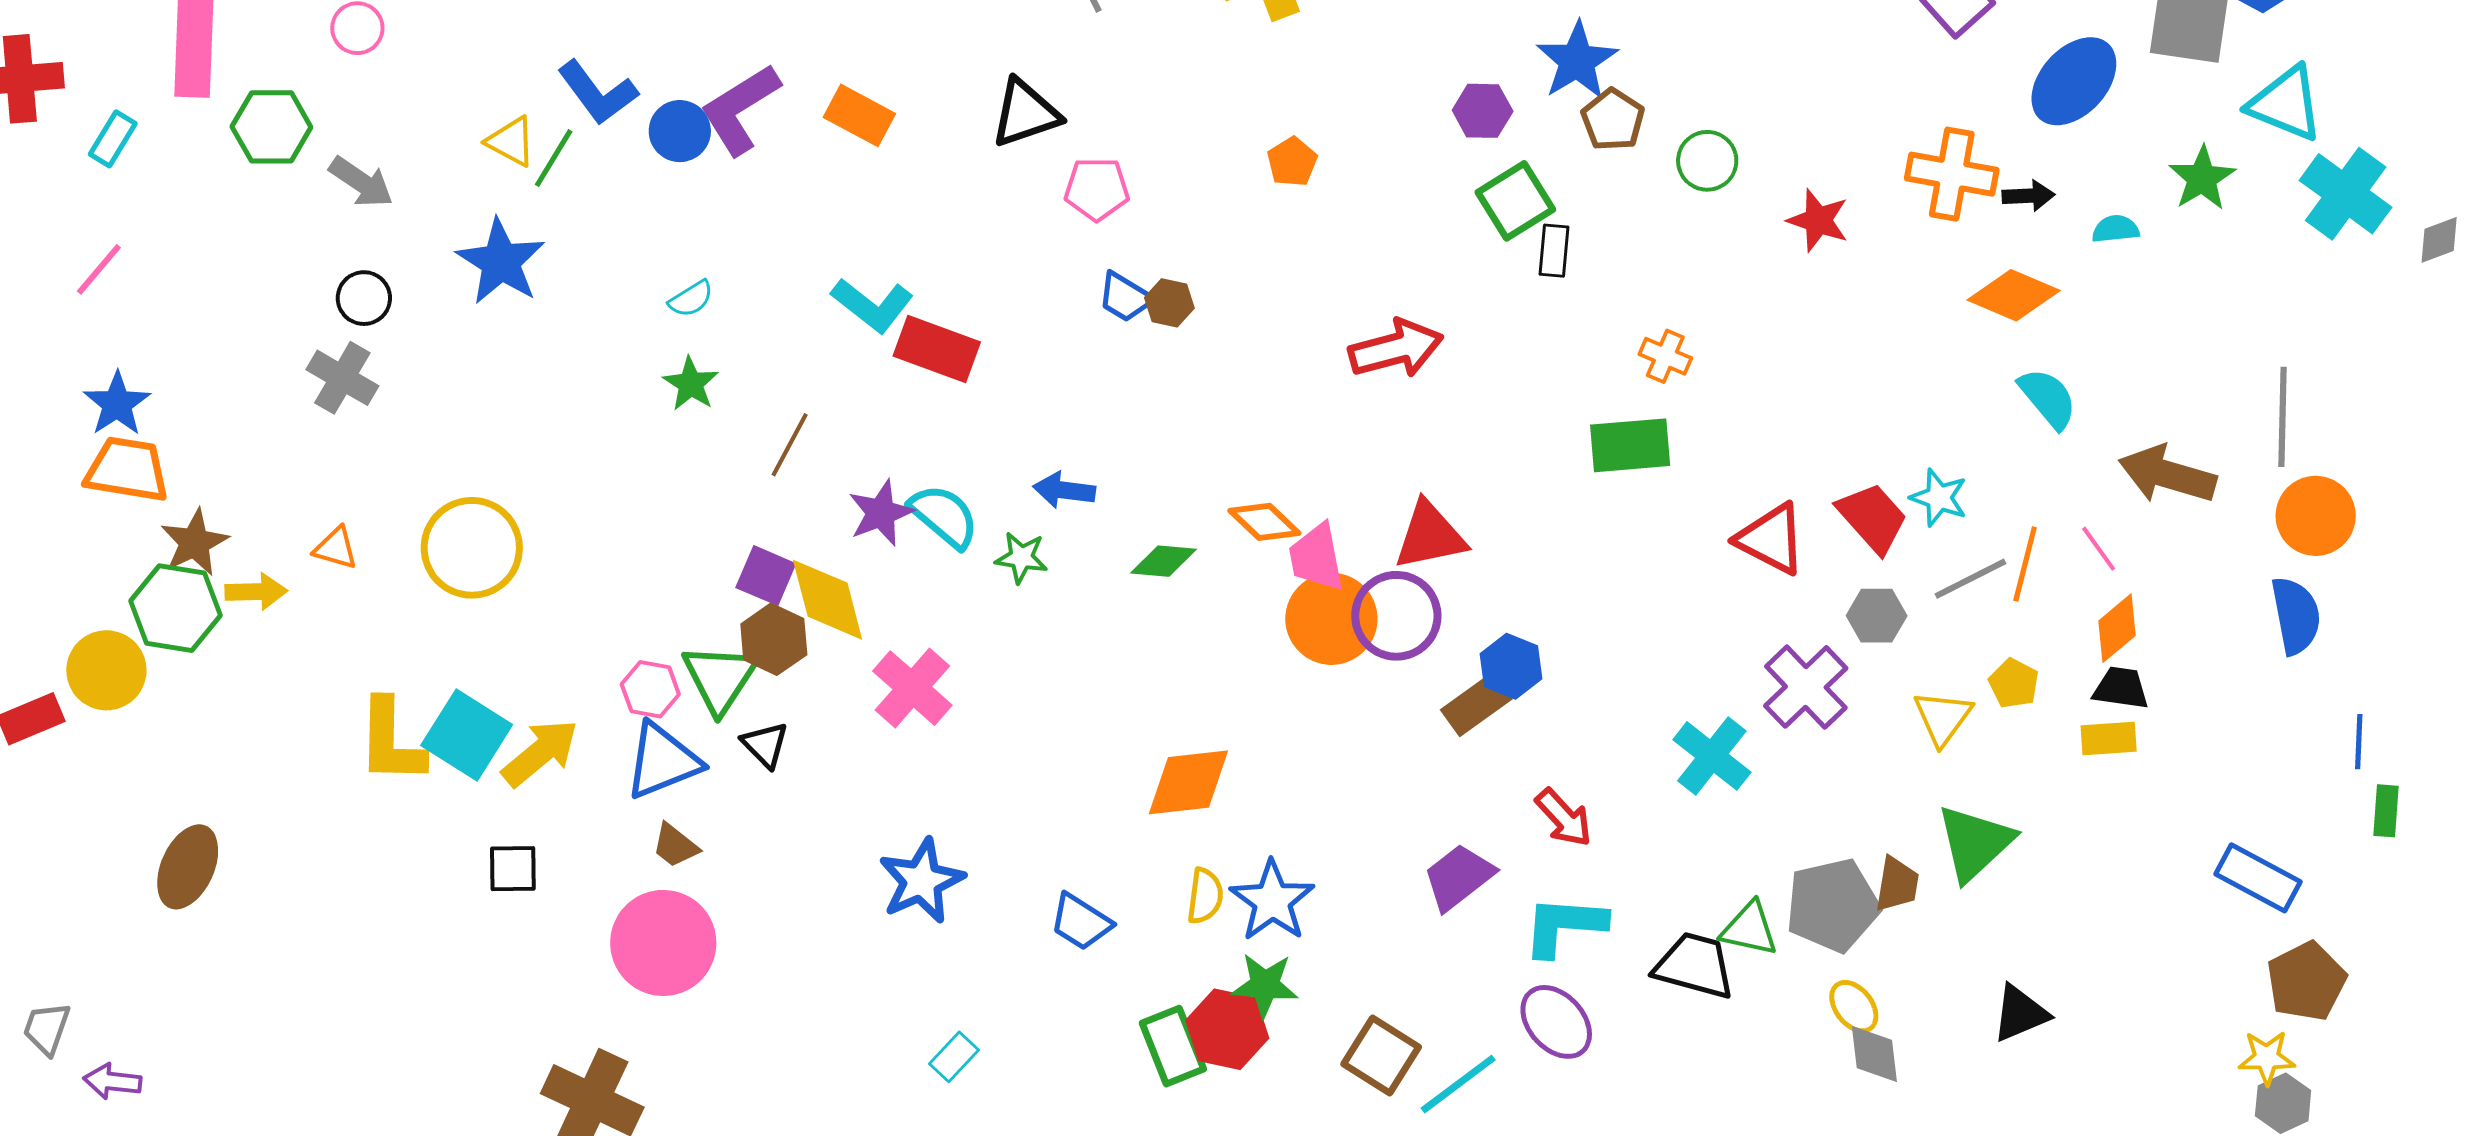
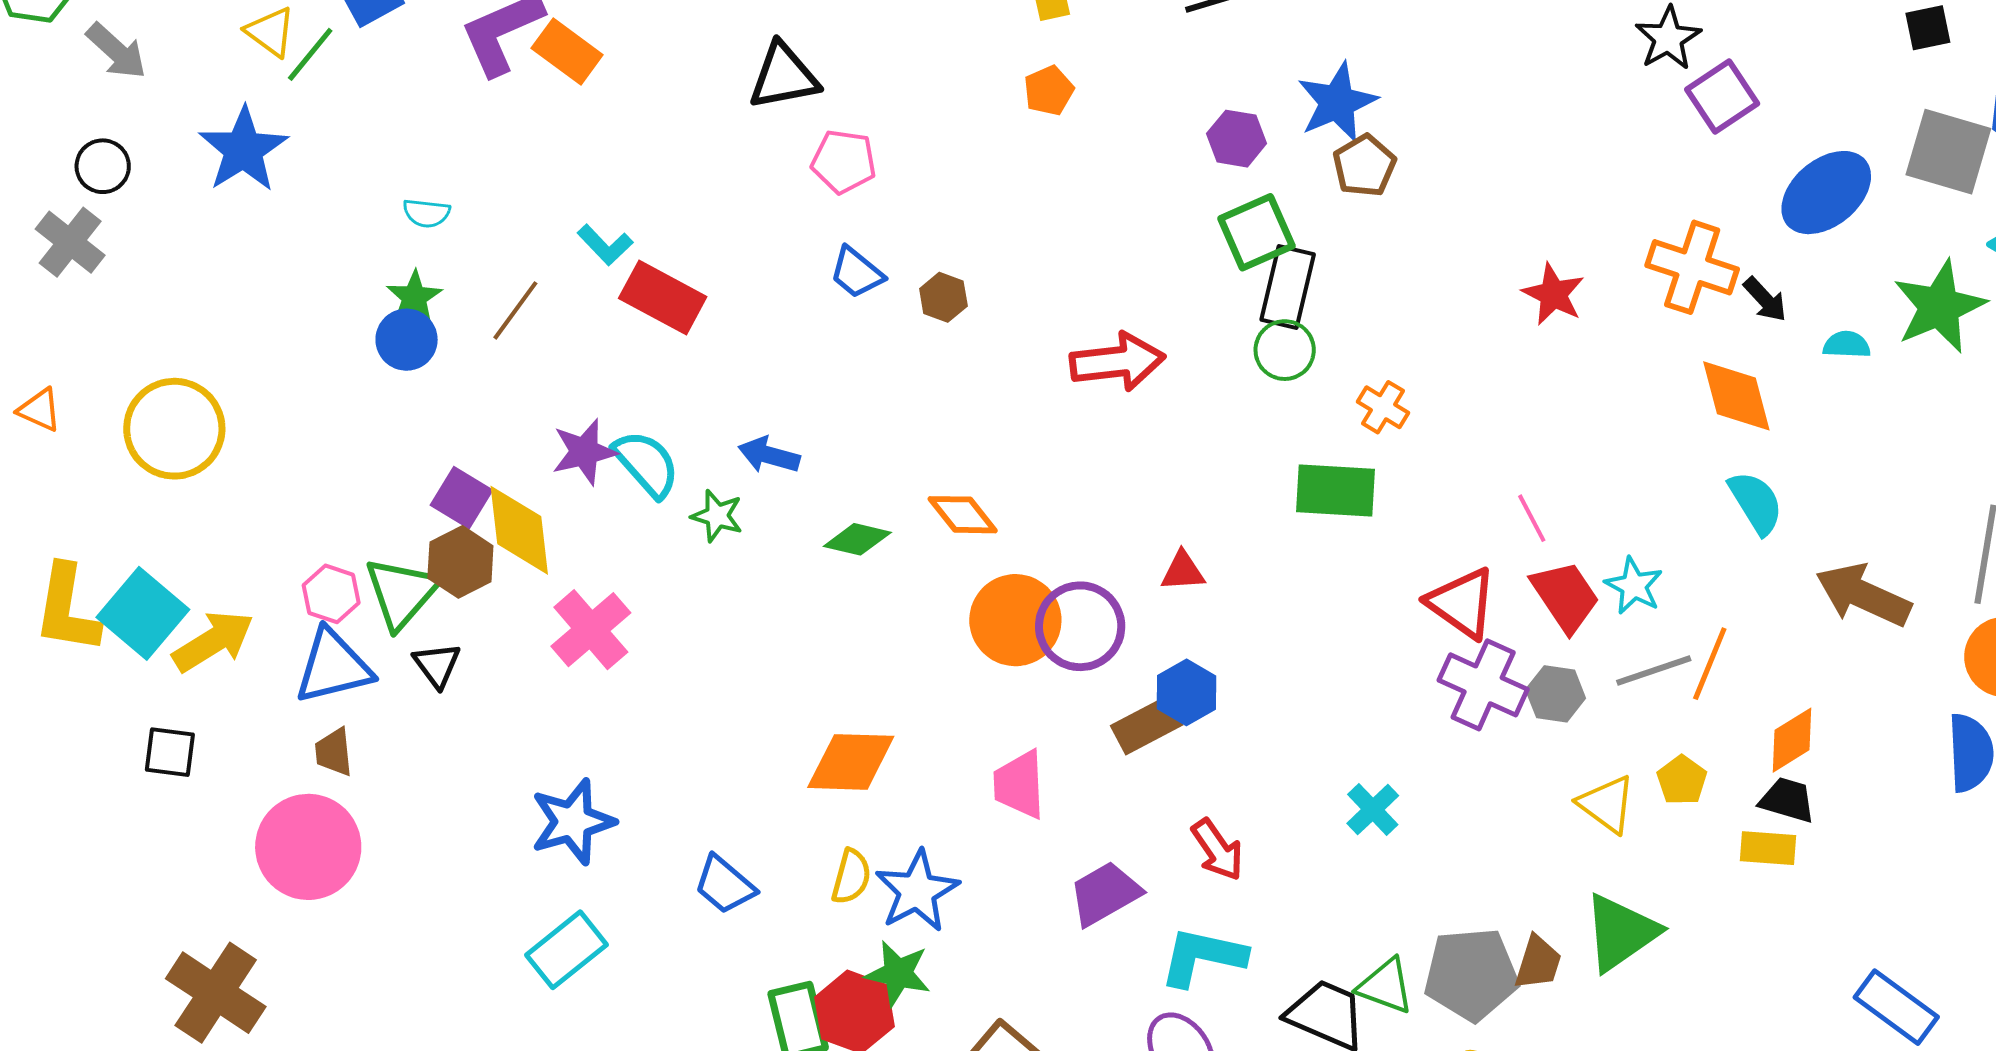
orange rectangle: (859, 115) -> (567, 52), moved
blue circle: (680, 131) -> (407, 340), moved
green circle: (1707, 161) -> (1285, 350), moved
orange pentagon: (1292, 162) -> (1049, 91), moved
green star: (2202, 178) -> (1939, 307), size x1.4
black arrow: (2028, 196) -> (1765, 299), turned 42
black rectangle: (1554, 251) -> (1288, 287), size x1.5
orange diamond: (2014, 295) -> (1736, 396), turned 44
cyan semicircle: (691, 299) -> (427, 213), turned 30
brown hexagon: (1169, 303) -> (943, 297), moved
cyan L-shape: (872, 305) -> (605, 245), size x0.7
brown line: (790, 445) -> (515, 310), moved
red triangle: (1430, 536) -> (1183, 571), moved, size x0.6
pink line: (2099, 549) -> (1532, 518), moved
pink trapezoid: (1316, 557) -> (1019, 785), moved
purple cross: (1806, 687) -> (1483, 685), moved, turned -30
yellow triangle: (1943, 718) -> (1607, 804), turned -38
cyan cross: (1712, 756) -> (1373, 810), size x0.7
brown trapezoid: (675, 846) -> (334, 752), turned 38
cyan rectangle: (954, 1057) -> (567, 950), moved, size x1.6

